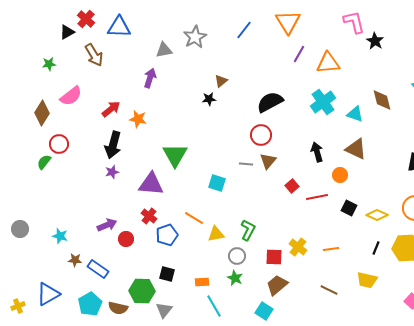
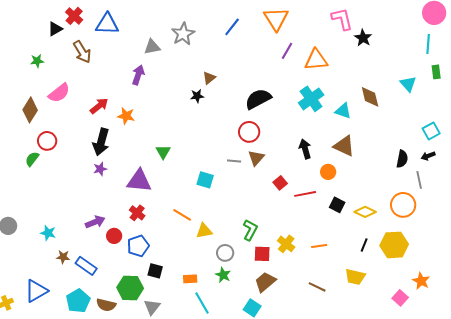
green triangle: (175, 155) -> (163, 152), size x0.6
green L-shape: (248, 230) -> (250, 230), moved
blue pentagon: (167, 235) -> (138, 246), moved

